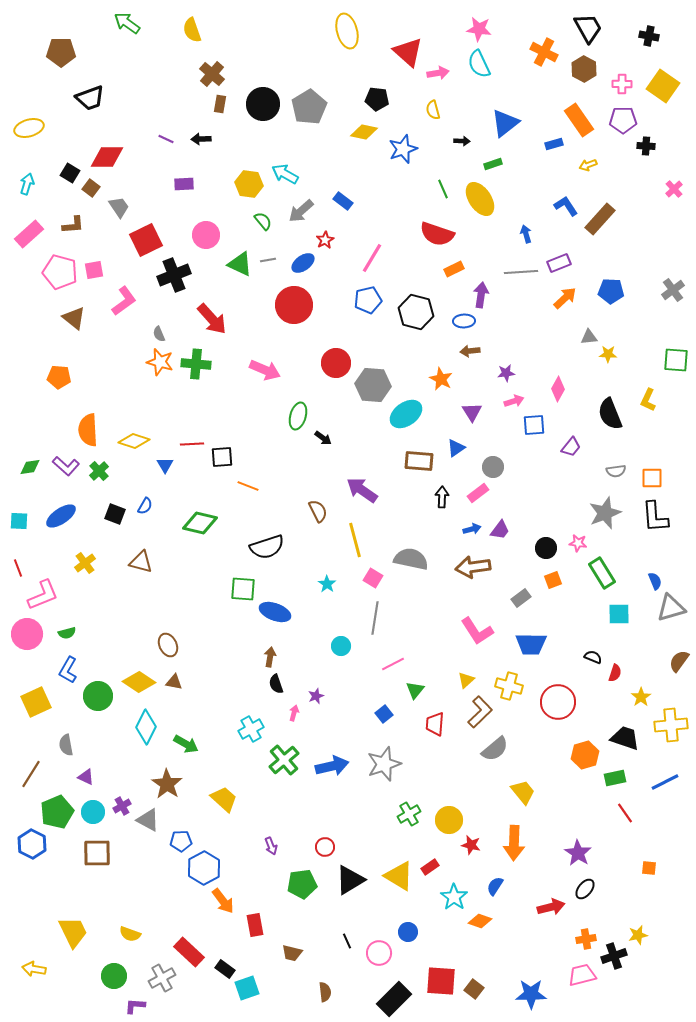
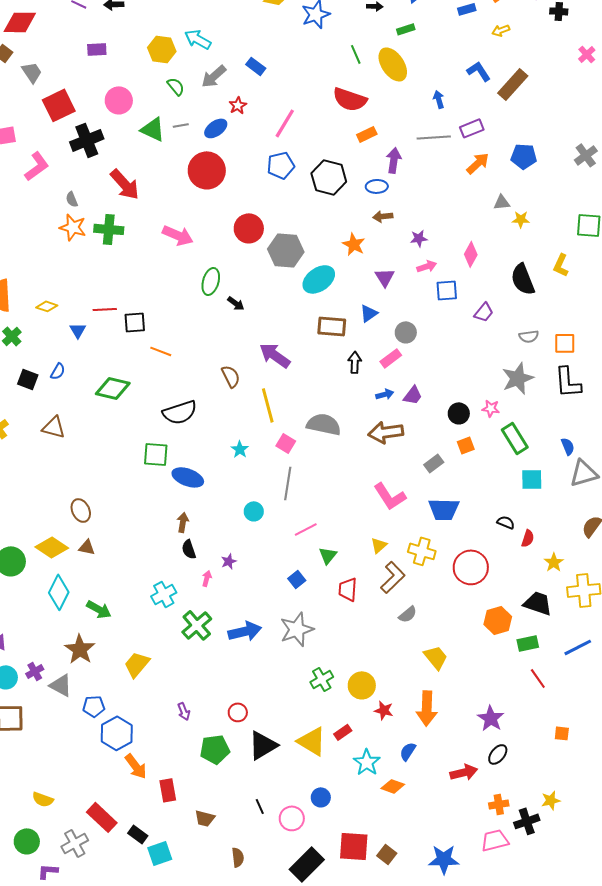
yellow diamond: (134, 441) -> (47, 306), size x0.7
gray semicircle: (495, 749) -> (408, 614), size x0.7
yellow trapezoid: (224, 799) -> (137, 664), turned -92

